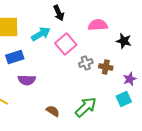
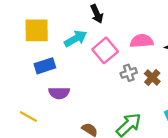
pink semicircle: (98, 25) -> (142, 41), moved
brown cross: (106, 67) -> (152, 78), turned 32

